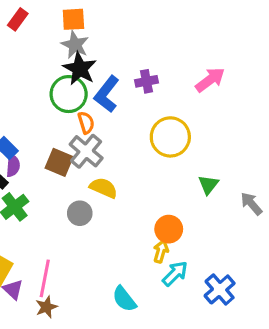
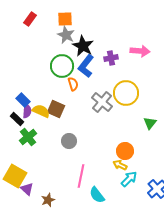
black star: (80, 69) -> (83, 46), moved
pink arrow: (210, 80) -> (140, 51), moved, turned 42
gray cross: (86, 151) -> (102, 102), moved
yellow semicircle: (104, 188) -> (41, 111), moved
yellow arrow: (161, 251) -> (120, 165), turned -80
pink line: (45, 278) -> (81, 176), moved

